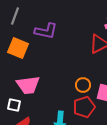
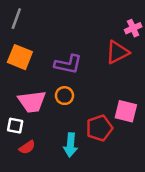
purple L-shape: (46, 31) -> (68, 64), moved
orange circle: (83, 85) -> (64, 96), moved

